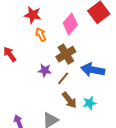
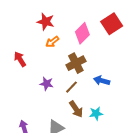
orange arrow: (41, 35) -> (52, 42), turned -104
purple star: (45, 70) -> (47, 84), moved
blue arrow: (93, 70) -> (102, 81), size x0.7

